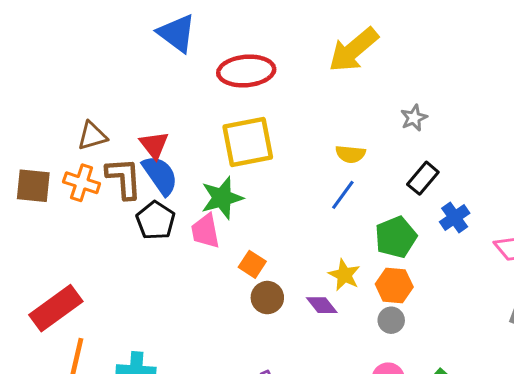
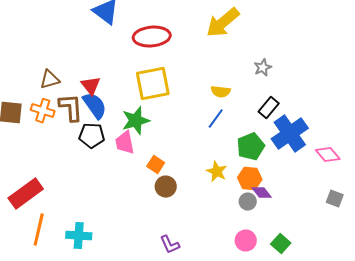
blue cross: (455, 217) -> (290, 134), size x1.8
black pentagon: (156, 221) -> (92, 136), turned -30
purple diamond: (322, 305) -> (262, 193), moved

